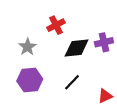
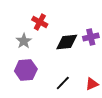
red cross: (56, 25) -> (40, 22), moved, turned -35
black line: (72, 82) -> (63, 83), moved

